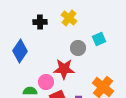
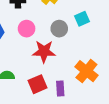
pink circle: (46, 82) -> (27, 29), moved

